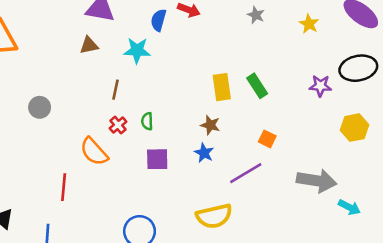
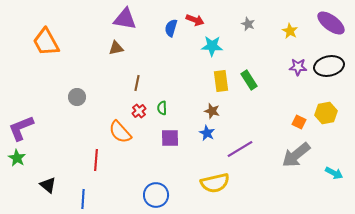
cyan star: (137, 50) -> (212, 46), moved
purple star: (320, 86) -> (298, 67), moved
orange square: (267, 139) -> (299, 122), moved
gray arrow: (317, 181) -> (296, 155), turned 132
cyan arrow: (349, 207) -> (334, 173), moved

